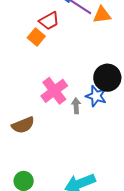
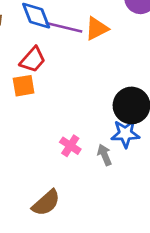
orange square: (36, 37) -> (24, 86), turned -30
pink cross: (54, 91) -> (70, 146), size x0.6

